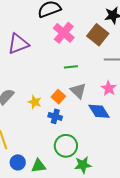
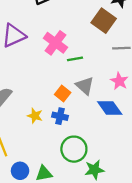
pink cross: (64, 33) -> (55, 43), moved
yellow star: (35, 102) -> (35, 116), moved

